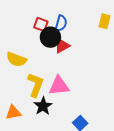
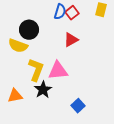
red square: (41, 24) -> (72, 13), moved, turned 32
black circle: (50, 37) -> (29, 30), moved
red triangle: (62, 46) -> (71, 40), moved

